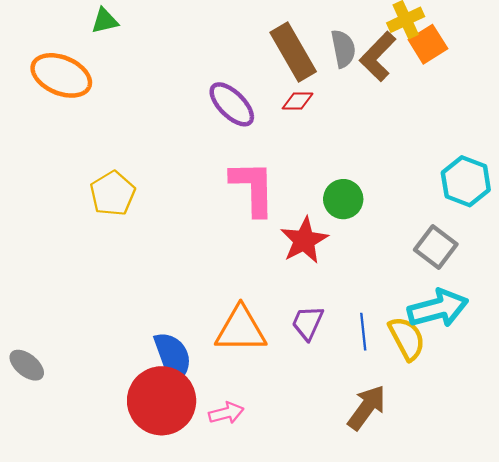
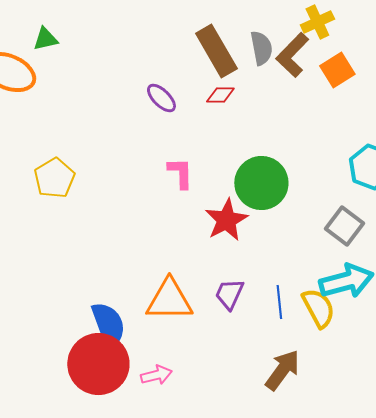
green triangle: (105, 21) -> (45, 39), moved
orange square: (428, 44) -> (337, 70), moved
purple ellipse: (232, 104) -> (161, 98), size x0.7
pink L-shape: (253, 188) -> (180, 173), size x0.6
green circle: (343, 199) -> (261, 183), size x1.5

